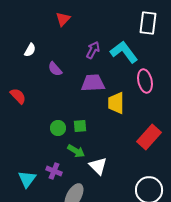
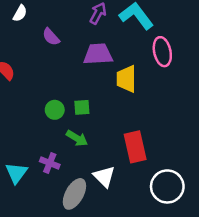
red rectangle: (149, 137) -> (135, 147), moved, turned -55
white triangle: (98, 166) -> (104, 177), moved

